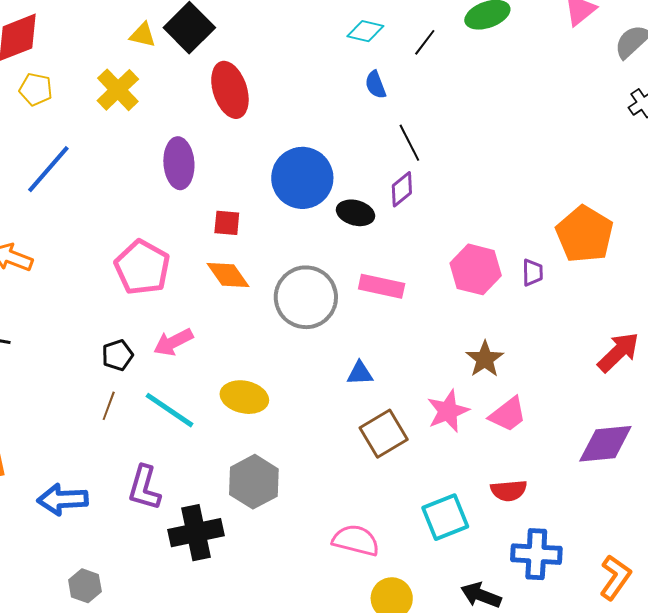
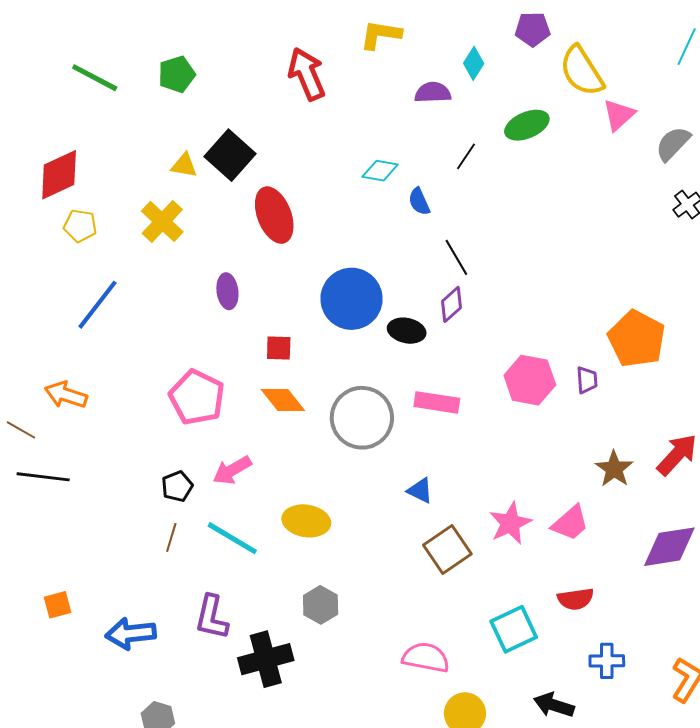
cyan diamond: (365, 31) -> (380, 171), moved
purple ellipse: (179, 163) -> (227, 291), size x0.7
brown star: (485, 359) -> (614, 469), moved
blue triangle: (360, 373) -> (420, 491), turned 32
gray hexagon: (254, 482) -> (321, 605), size x0.7
blue cross: (536, 554) -> (607, 661), size x0.7

